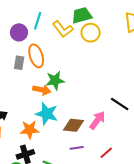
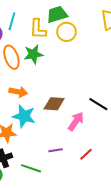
yellow L-shape: (63, 29) -> (38, 29), turned 40
green star: (55, 81) -> (33, 54), moved
brown diamond: (73, 125) -> (54, 104), moved

